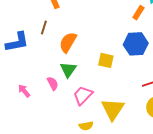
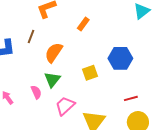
orange rectangle: (138, 13) -> (83, 24), moved
yellow square: (106, 60) -> (90, 73), turned -35

